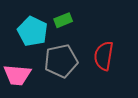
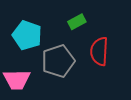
green rectangle: (63, 20) -> (77, 22), moved

